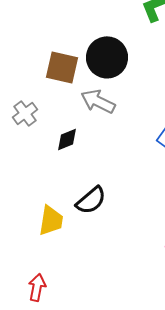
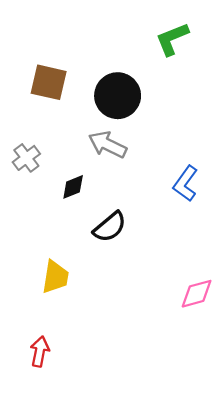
brown square: (62, 67) -> (49, 82), moved
black semicircle: (91, 200) -> (110, 227), moved

